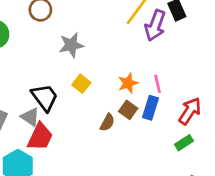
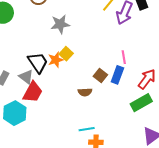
orange star: (128, 83) -> (56, 60), moved
brown semicircle: (107, 122) -> (85, 92), moved, turned 56
green rectangle: (184, 143) -> (141, 103), size x1.5

